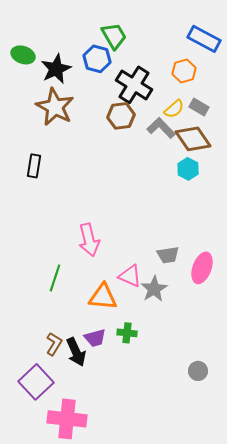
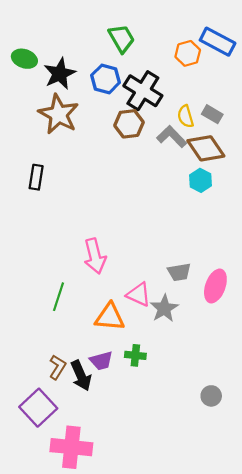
blue hexagon: (97, 59) -> (106, 79), moved
orange hexagon: (184, 71) -> (188, 53), moved
yellow semicircle: (174, 109) -> (186, 116), turned 115

